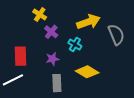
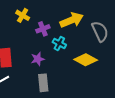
purple cross: (51, 32) -> (43, 29), moved, turned 32
yellow diamond: (87, 72) -> (86, 60), moved

